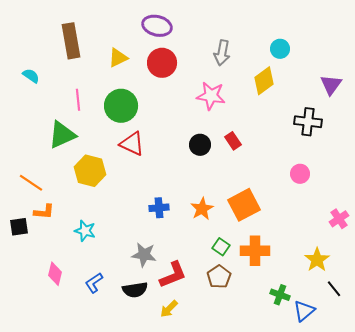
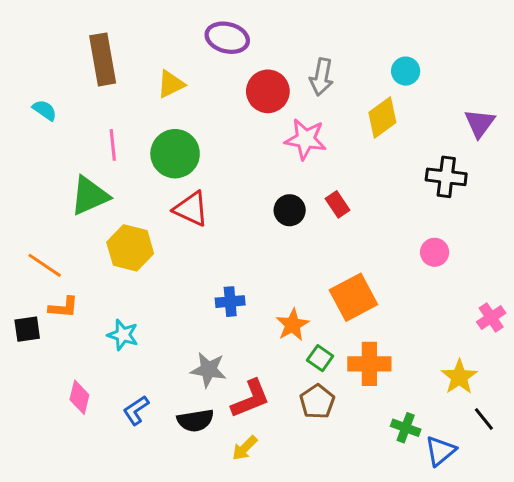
red circle: (162, 63) -> (268, 91), moved
orange star: (202, 209) -> (293, 325), moved

